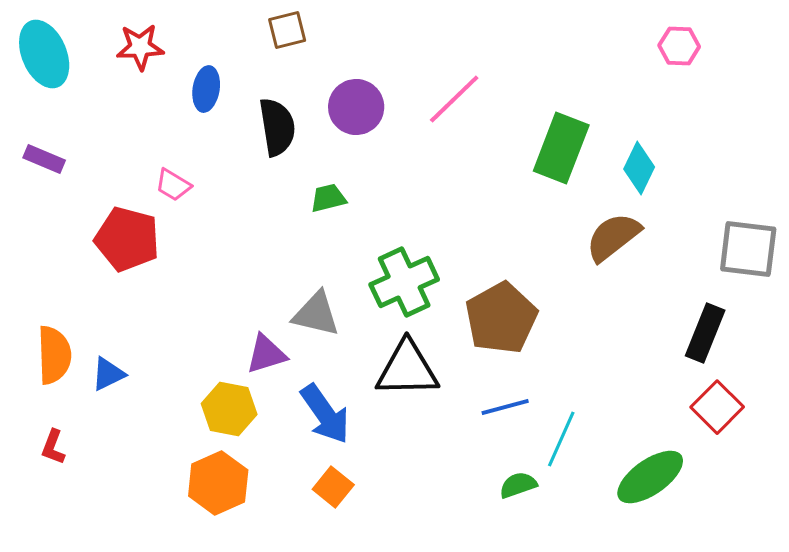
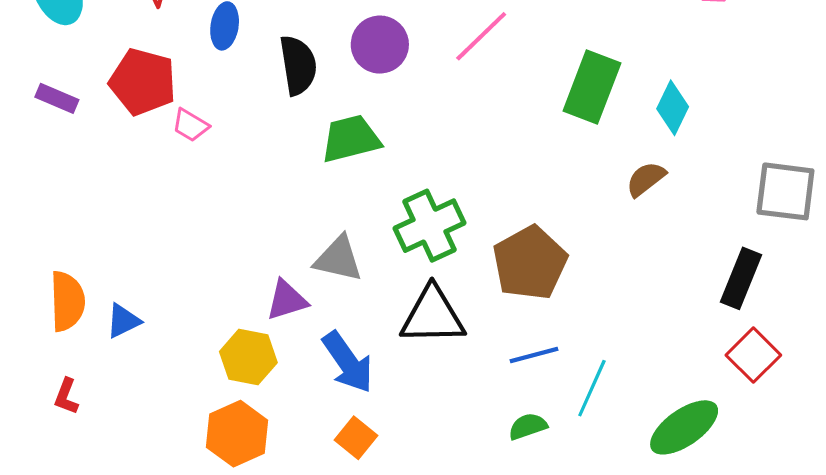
green trapezoid: (328, 198) -> (351, 139), size x1.6
brown semicircle: (613, 237) -> (646, 179), size x0.7
red pentagon: (127, 239) -> (143, 82), moved
green semicircle: (518, 485) -> (528, 426), moved

